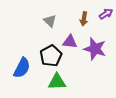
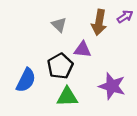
brown arrow: (84, 19) -> (99, 22), size x1.5
purple star: (95, 49) -> (112, 86), moved

